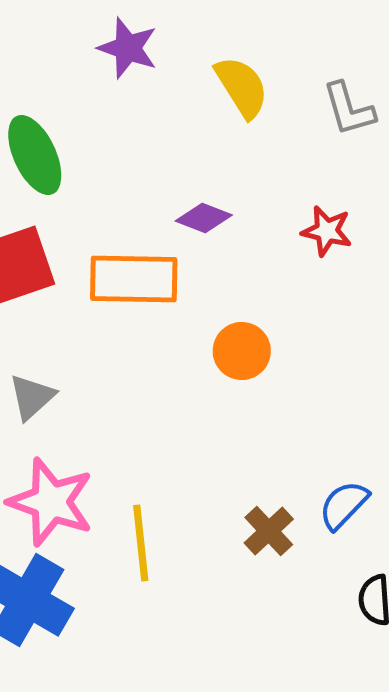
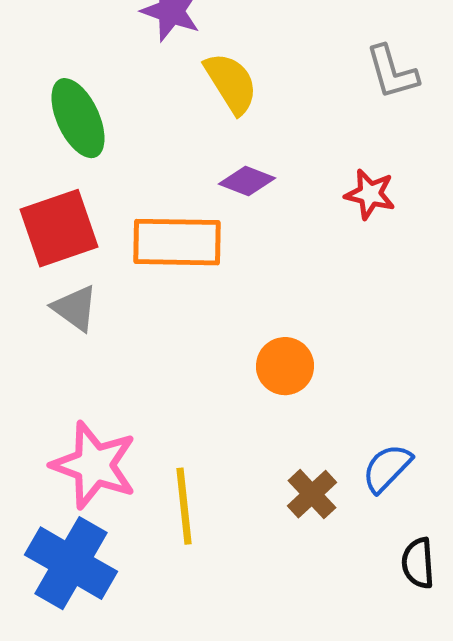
yellow semicircle: (242, 87) -> (231, 83), moved
orange circle: (242, 351) -> (285, 366), moved
gray triangle: (32, 397) -> (75, 308), moved, turned -42

